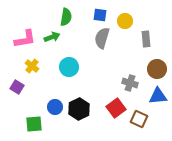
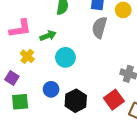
green arrow: (52, 37) -> (48, 36), moved
blue circle: (55, 107) -> (51, 89), moved
green square: (34, 124) -> (20, 102), moved

